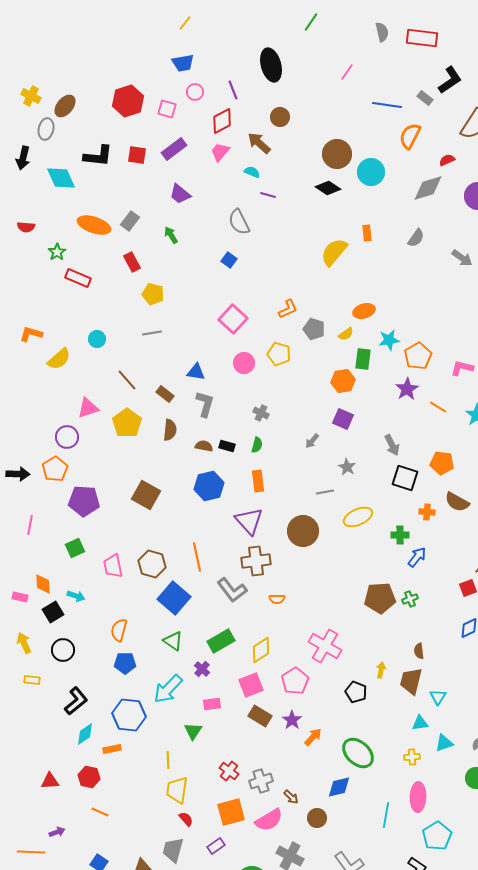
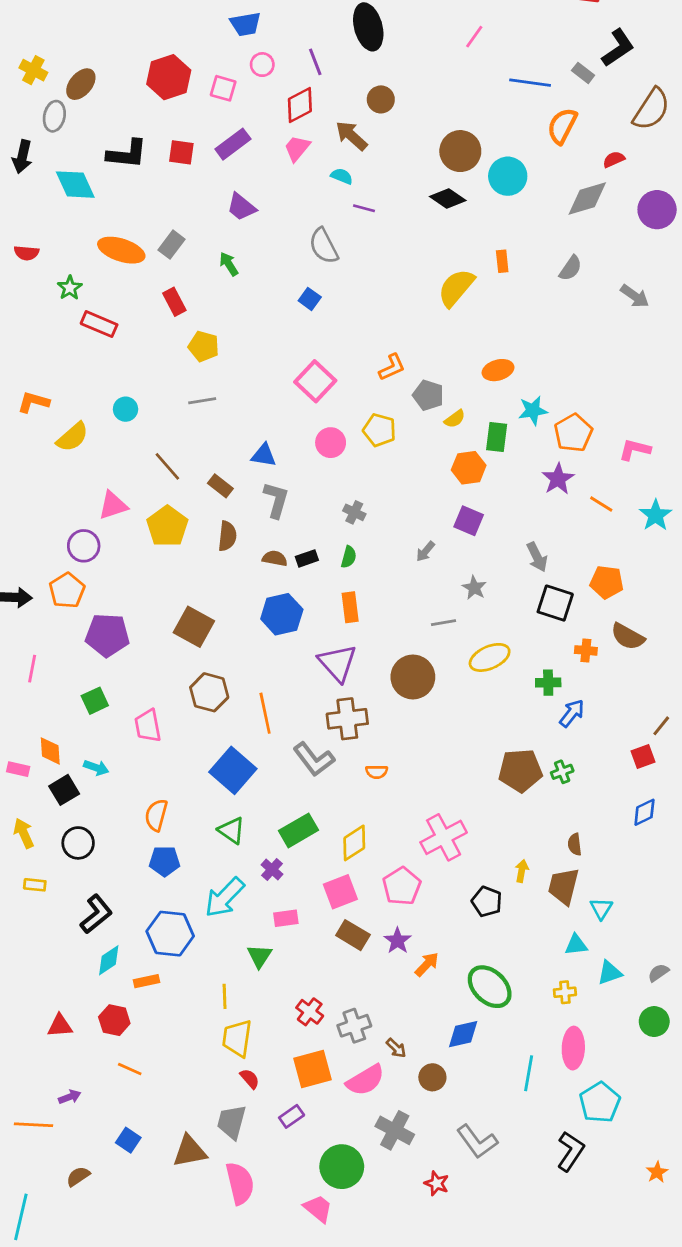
yellow semicircle: (346, 334) -> (455, 419), moved
black rectangle: (227, 446) -> (307, 558), turned -35
brown hexagon: (152, 564) -> (209, 692), moved
pink cross: (325, 646) -> (444, 837), turned 32

